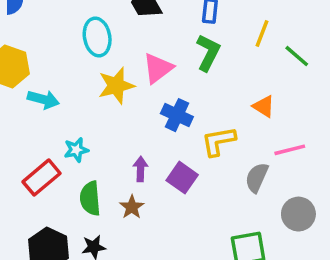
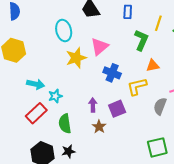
green L-shape: (208, 53) -> (141, 40), moved
cyan arrow: (43, 99) -> (36, 84), moved
orange triangle: (264, 106) -> (153, 66), moved, turned -40
purple square: (182, 178) -> (117, 109), turned 36
brown star: (132, 207) -> (99, 127), moved

